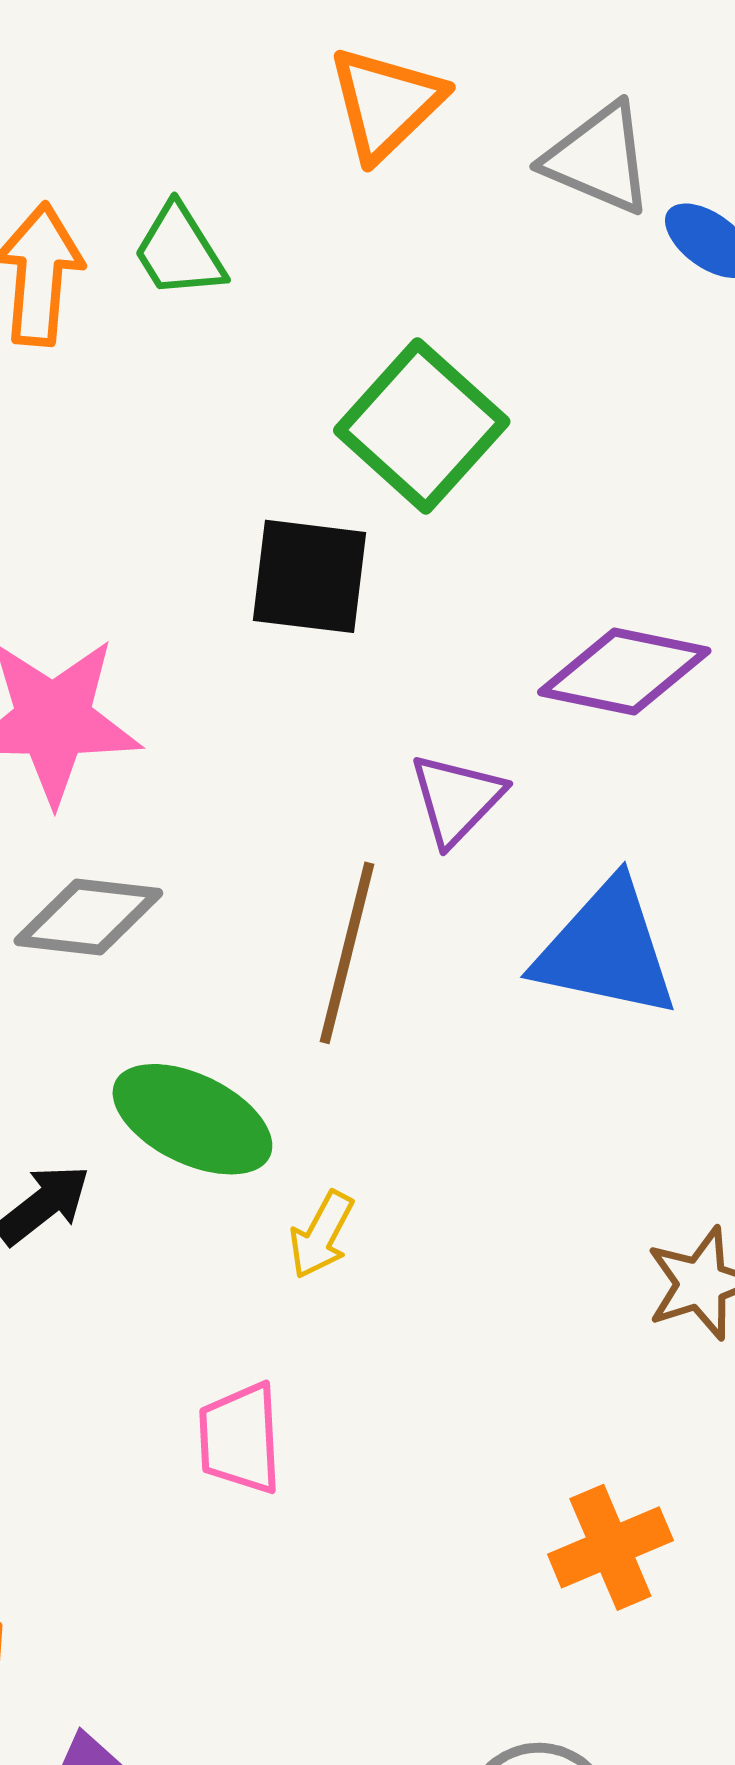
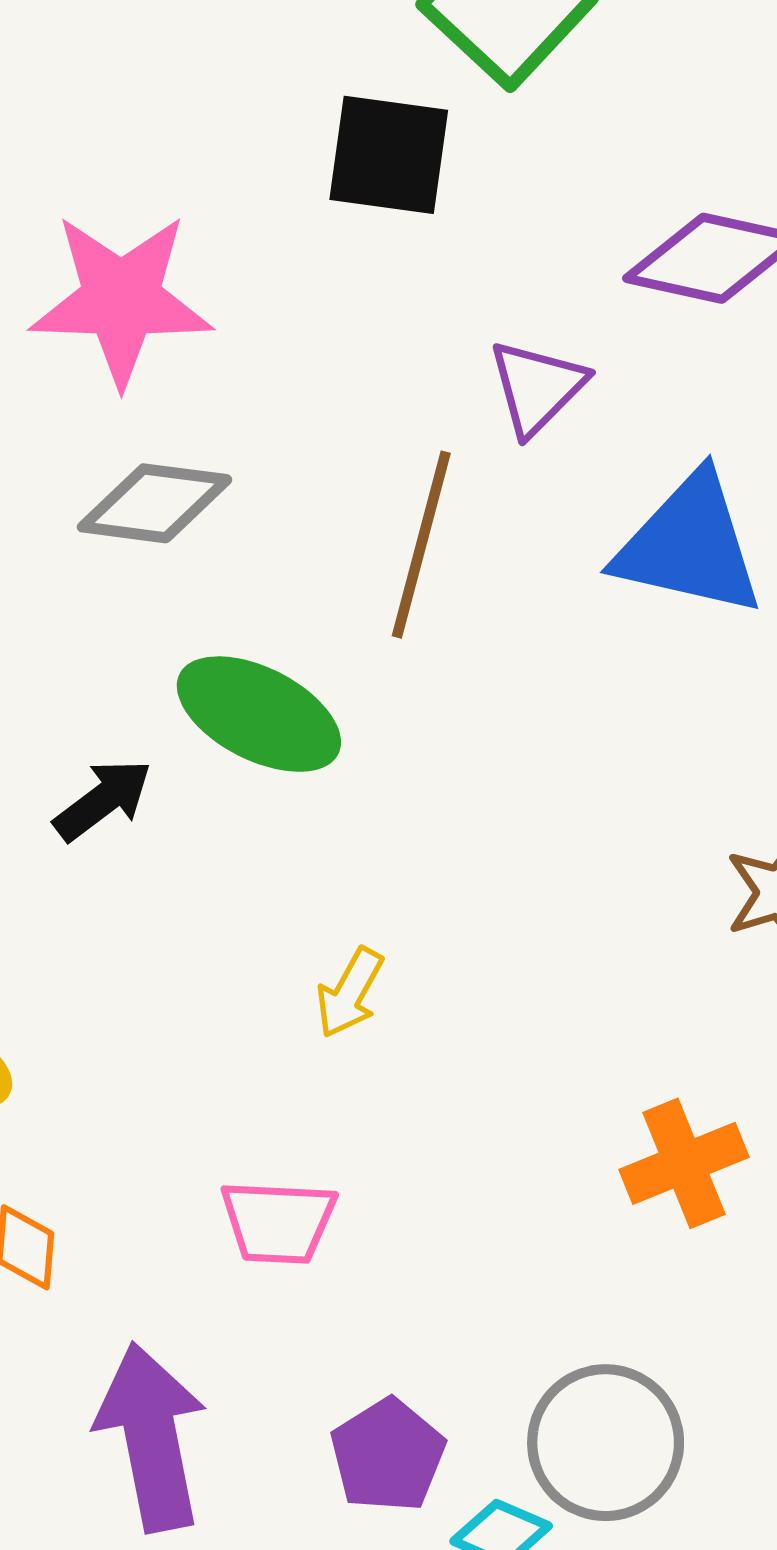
yellow arrow: (321, 1235) -> (350, 993), moved
pink trapezoid: (240, 1438) -> (278, 1222), moved, turned -85

